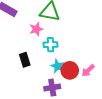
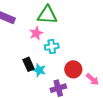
cyan star: (57, 66) -> (39, 70), moved
pink arrow: (88, 71) -> (93, 79), moved, turned -88

